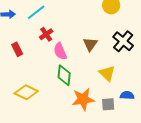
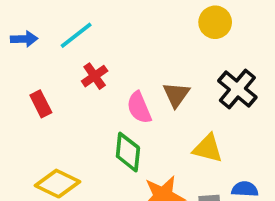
pink semicircle: (60, 51) -> (139, 108), moved
yellow triangle: (107, 73) -> (208, 148), turned -30

